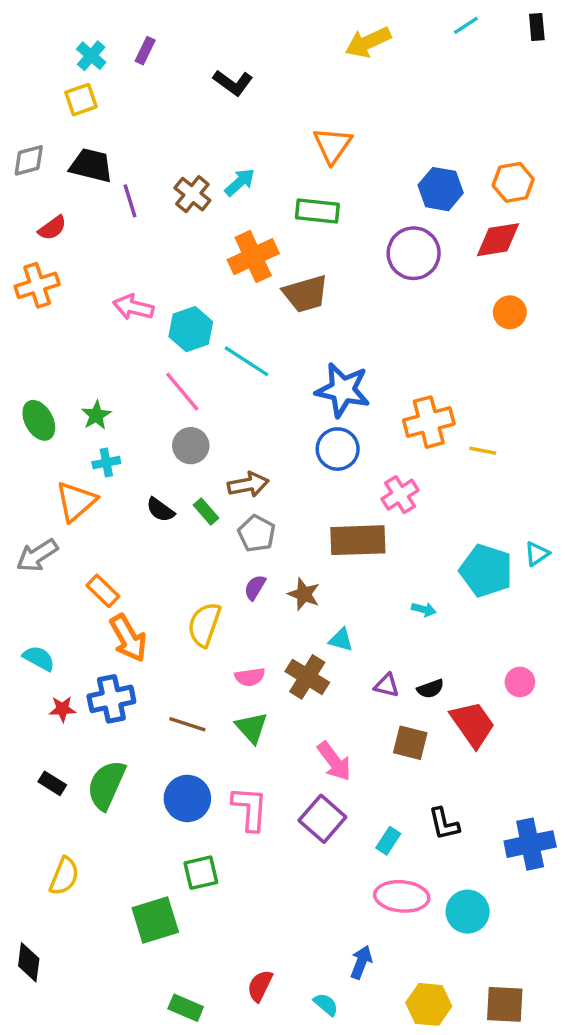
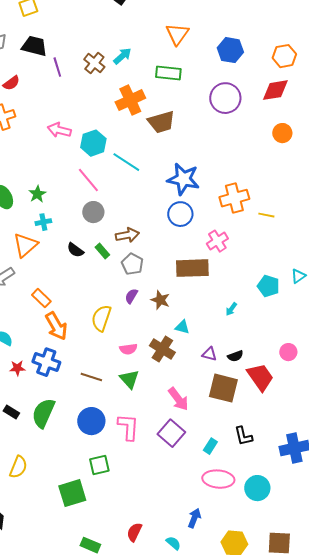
blue hexagon: (441, 189) -> (230, 50), moved
cyan pentagon: (486, 571) -> (268, 286), size x0.7
cyan arrow: (424, 609) -> (231, 309), turned 112
blue cross: (111, 699) -> (46, 362), turned 32
brown square: (410, 743) -> (223, 388), size x1.4

